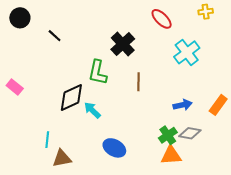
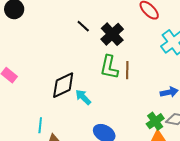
black line: (55, 36) -> (83, 26), moved
green L-shape: (98, 72) -> (109, 67), moved

